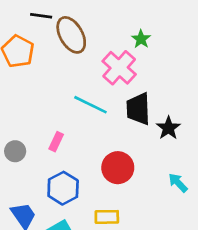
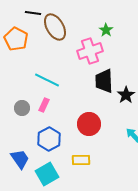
pink cross: (119, 68) -> (90, 51), turned 30
cyan line: (90, 105) -> (47, 80), moved
gray circle: (15, 151) -> (22, 108), moved

